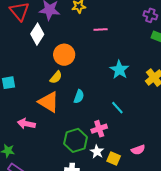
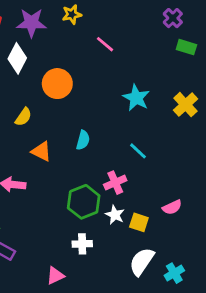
purple cross: (150, 15) -> (173, 18), turned 32
pink line: (101, 30) -> (105, 44), turned 48
yellow semicircle: (56, 77) -> (23, 117), moved
orange triangle: (49, 102) -> (41, 151), size x0.7

